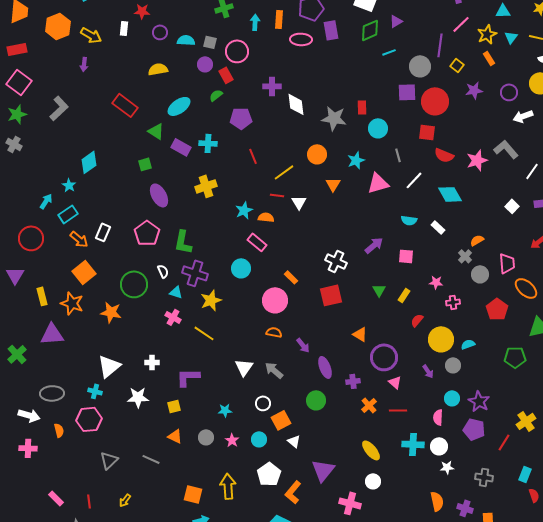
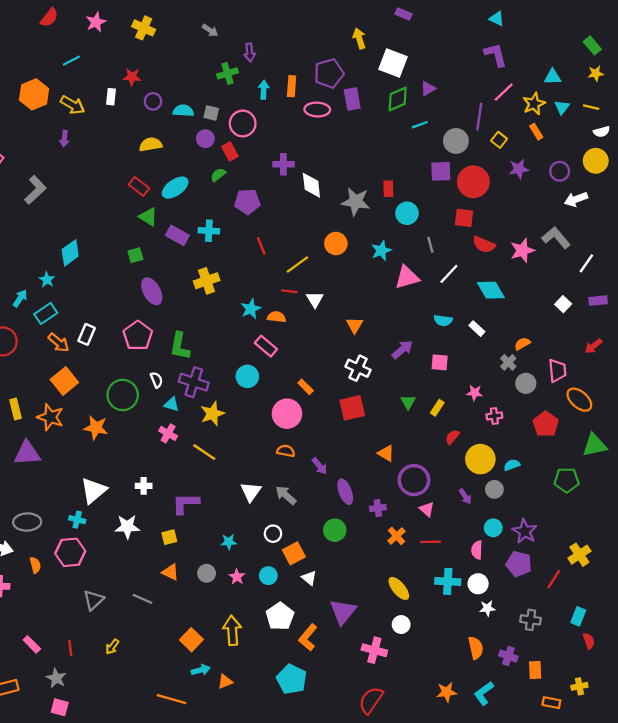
red rectangle: (125, 105) -> (139, 186), moved, size x0.7
orange triangle: (333, 184) -> (355, 325), moved
orange square: (193, 494) -> (191, 640), turned 30

